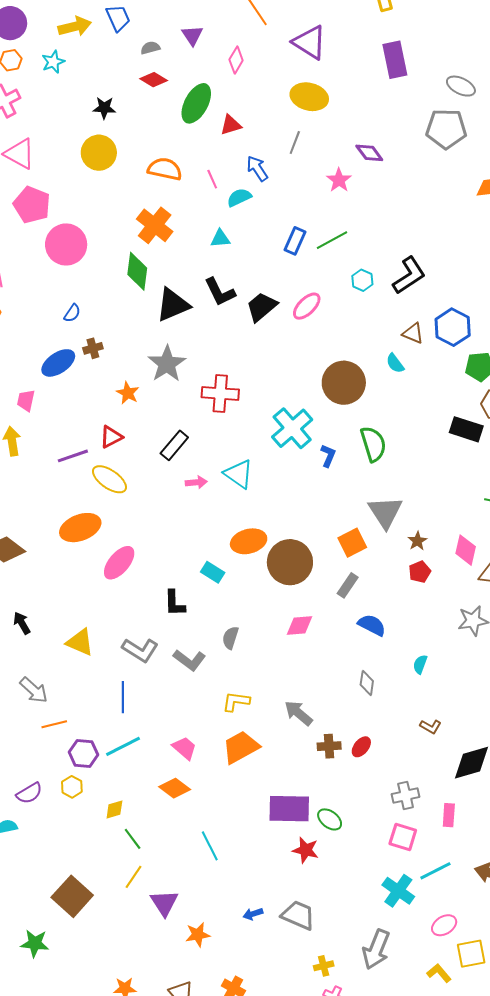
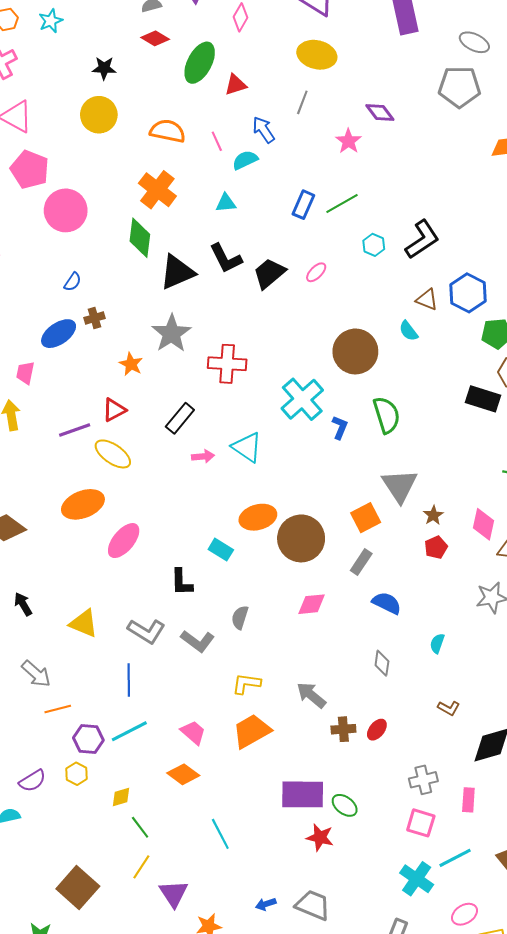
pink ellipse: (307, 306) -> (316, 272), size x0.7

